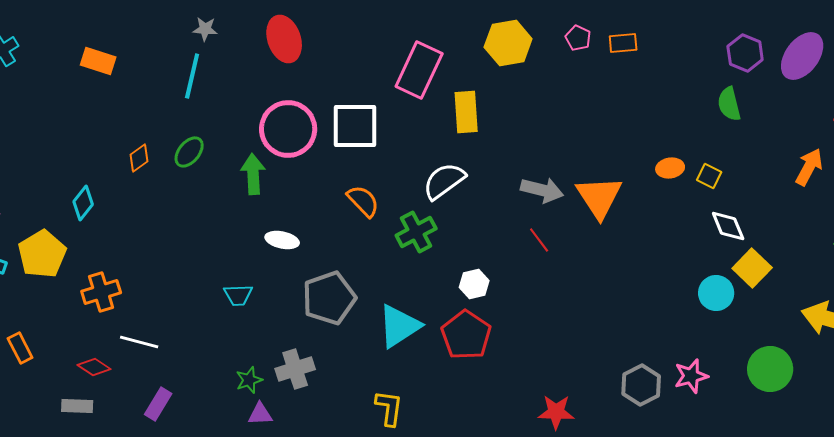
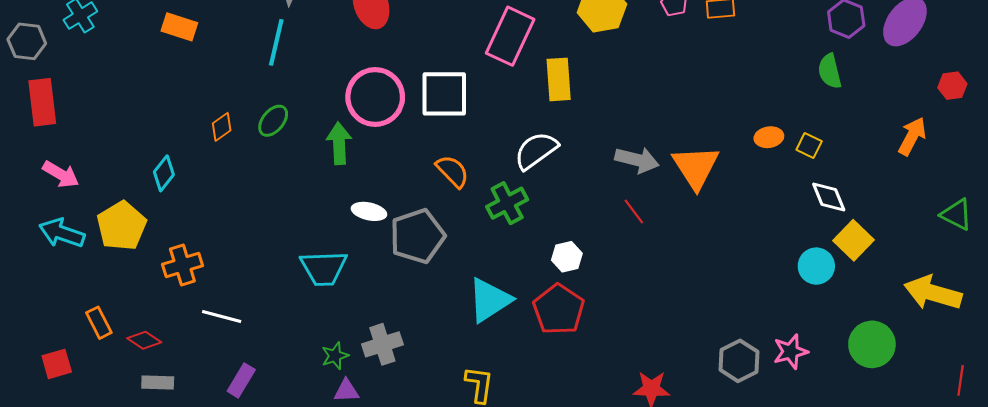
cyan trapezoid: (238, 295) -> (324, 268), size x1.6
gray pentagon: (329, 298) -> (417, 236), moved
red diamond: (94, 367) -> (144, 340), moved

